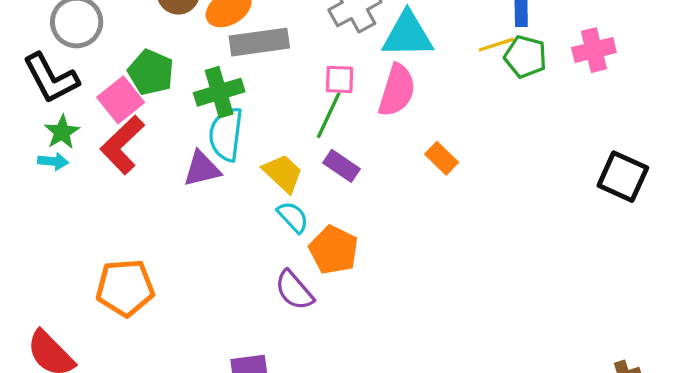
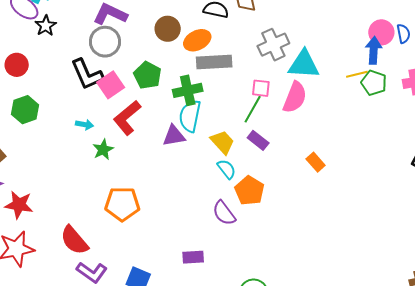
pink square: (121, 100) -> (111, 85), moved
green star: (62, 132) -> (103, 150), moved
orange rectangle: (442, 158) -> (316, 162), moved

